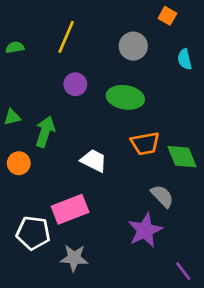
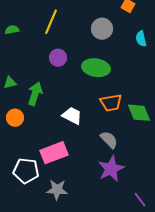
gray semicircle: (162, 196) -> (109, 140), moved

